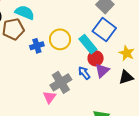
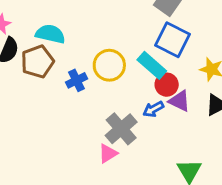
purple triangle: (102, 70) -> (179, 101), turned -42
blue arrow: (84, 73) -> (153, 109), turned -72
pink triangle: (49, 97) -> (108, 153), turned 32

